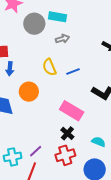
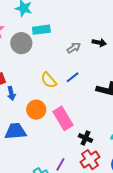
gray arrow: (63, 39) -> (74, 48), moved
pink rectangle: (72, 111) -> (63, 118), moved, turned 45

